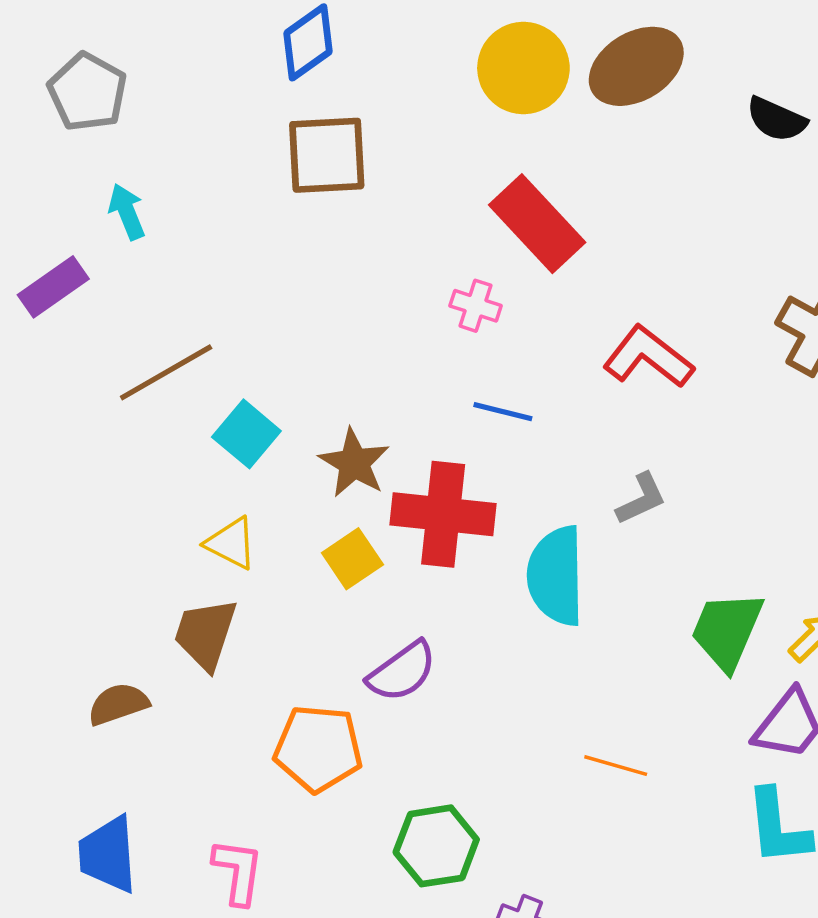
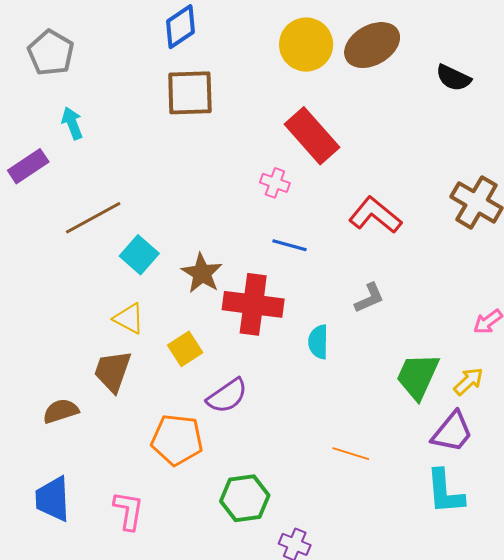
yellow square: (352, 559) -> (185, 349), moved
cyan semicircle: (556, 576) -> (318, 342), size x0.6

